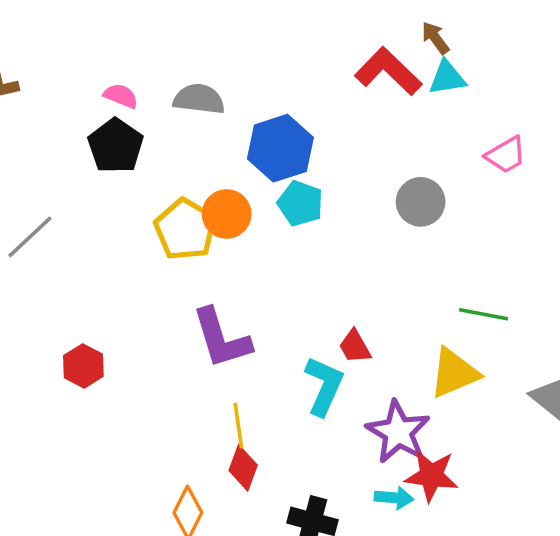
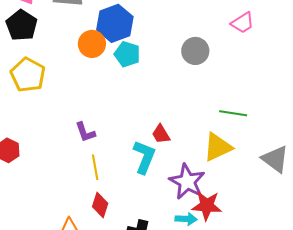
orange circle: (227, 214) -> (92, 44), moved
yellow pentagon: (185, 229) -> (28, 75), moved
purple L-shape: (221, 338) -> (85, 132), size x0.6
yellow line: (238, 426) -> (95, 167), moved

